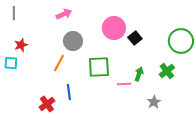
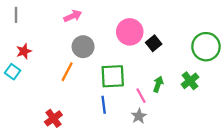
cyan square: (11, 63) -> (13, 72), turned 32
pink line: (124, 84) -> (141, 96), turned 64
blue line: (69, 92) -> (104, 105), moved
gray star: (154, 102) -> (139, 116), moved

